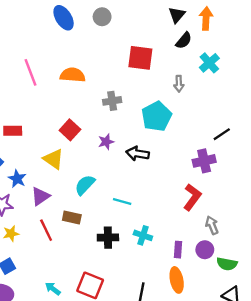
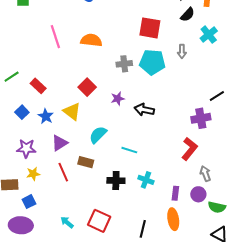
cyan pentagon: (156, 116) -> (152, 62), moved, turned 30
red rectangle: (13, 131) -> (38, 86), turned 42
blue star: (17, 179) -> (46, 116), moved

